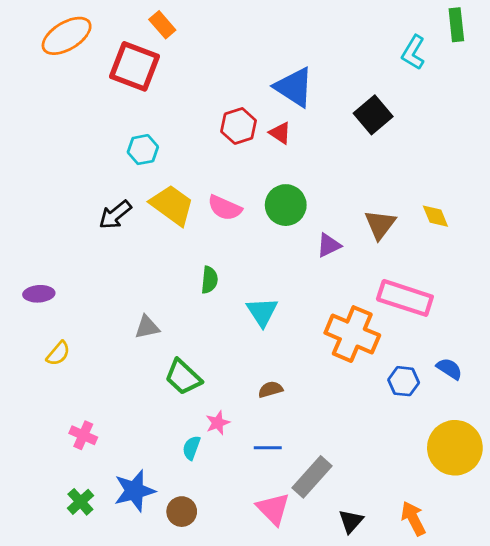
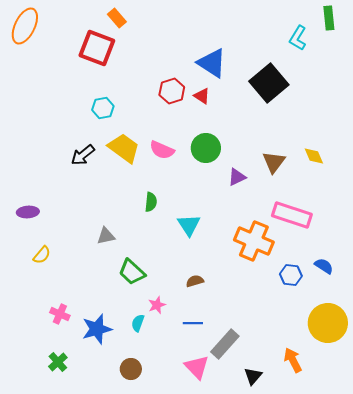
orange ellipse: (67, 36) -> (25, 26), moved, turned -33
black square: (373, 115) -> (269, 83), size x1.4
blue star: (135, 491) -> (97, 329), moved
orange arrow: (413, 518) -> (293, 360), moved

